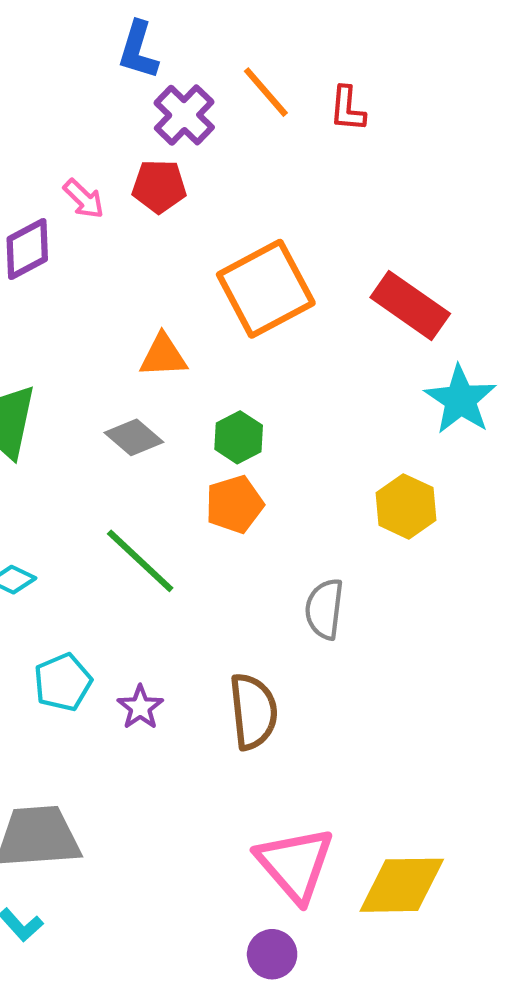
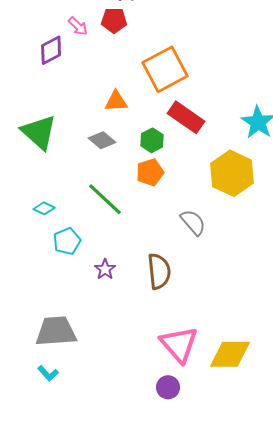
red rectangle: (410, 306) -> (186, 117), moved
yellow hexagon: (406, 506) -> (232, 173), size x1.5
gray semicircle: (324, 609) -> (193, 222), turned 132
cyan pentagon: (63, 682) -> (67, 241), moved

